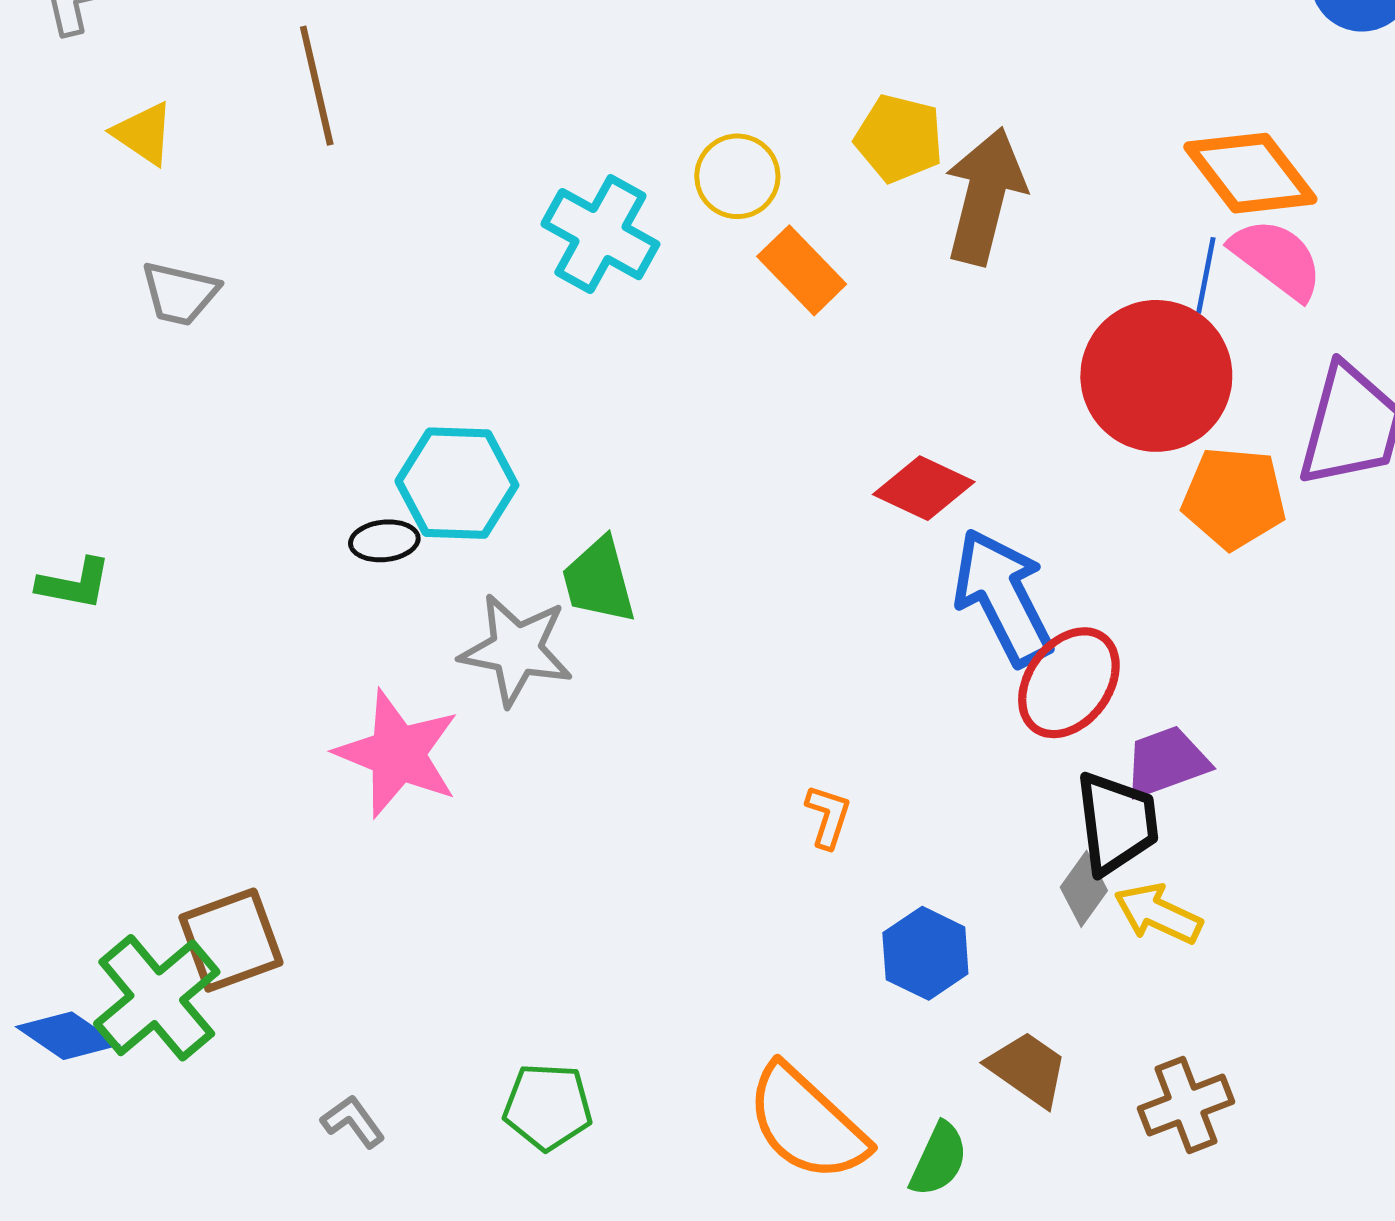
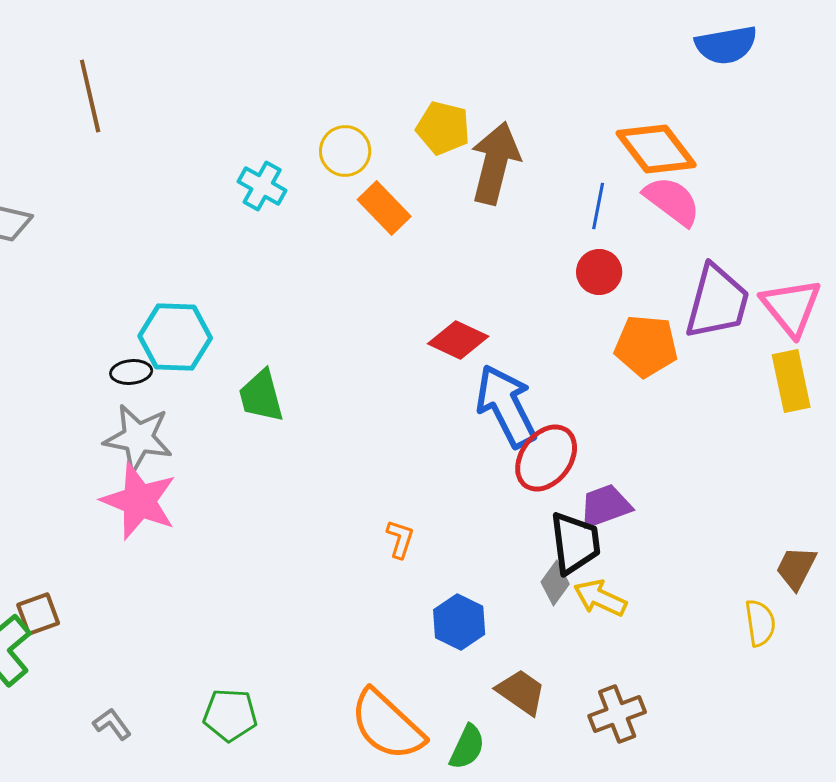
cyan cross: (600, 234) -> (262, 186), size x0.7
blue line: (1206, 275) -> (598, 206), moved
red circle: (1156, 376) -> (599, 272), size x0.5
gray star: (516, 650) -> (138, 438), moved
brown square: (231, 940) -> (38, 614), size x0.7

